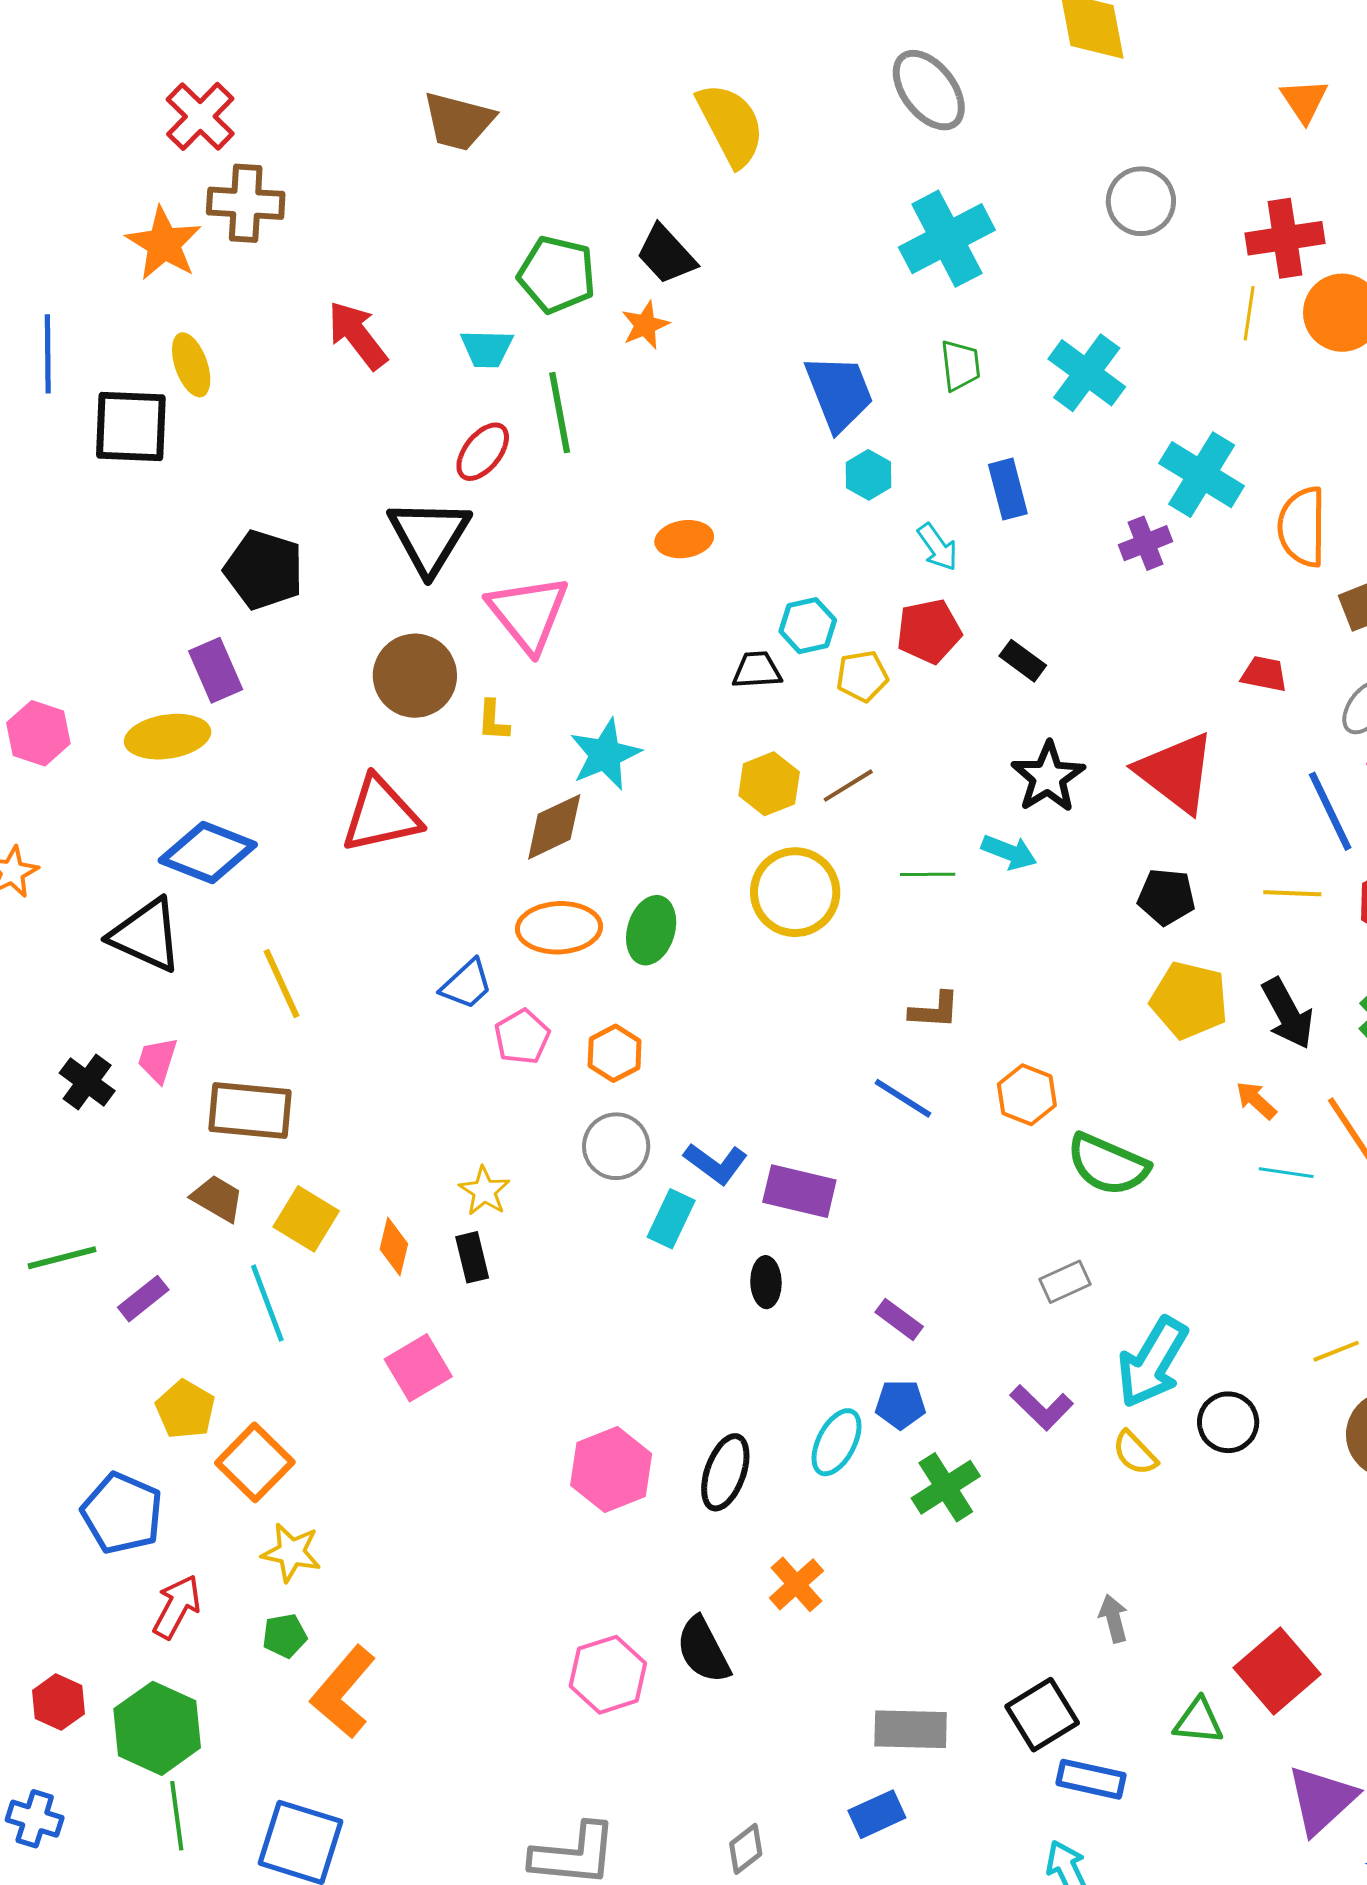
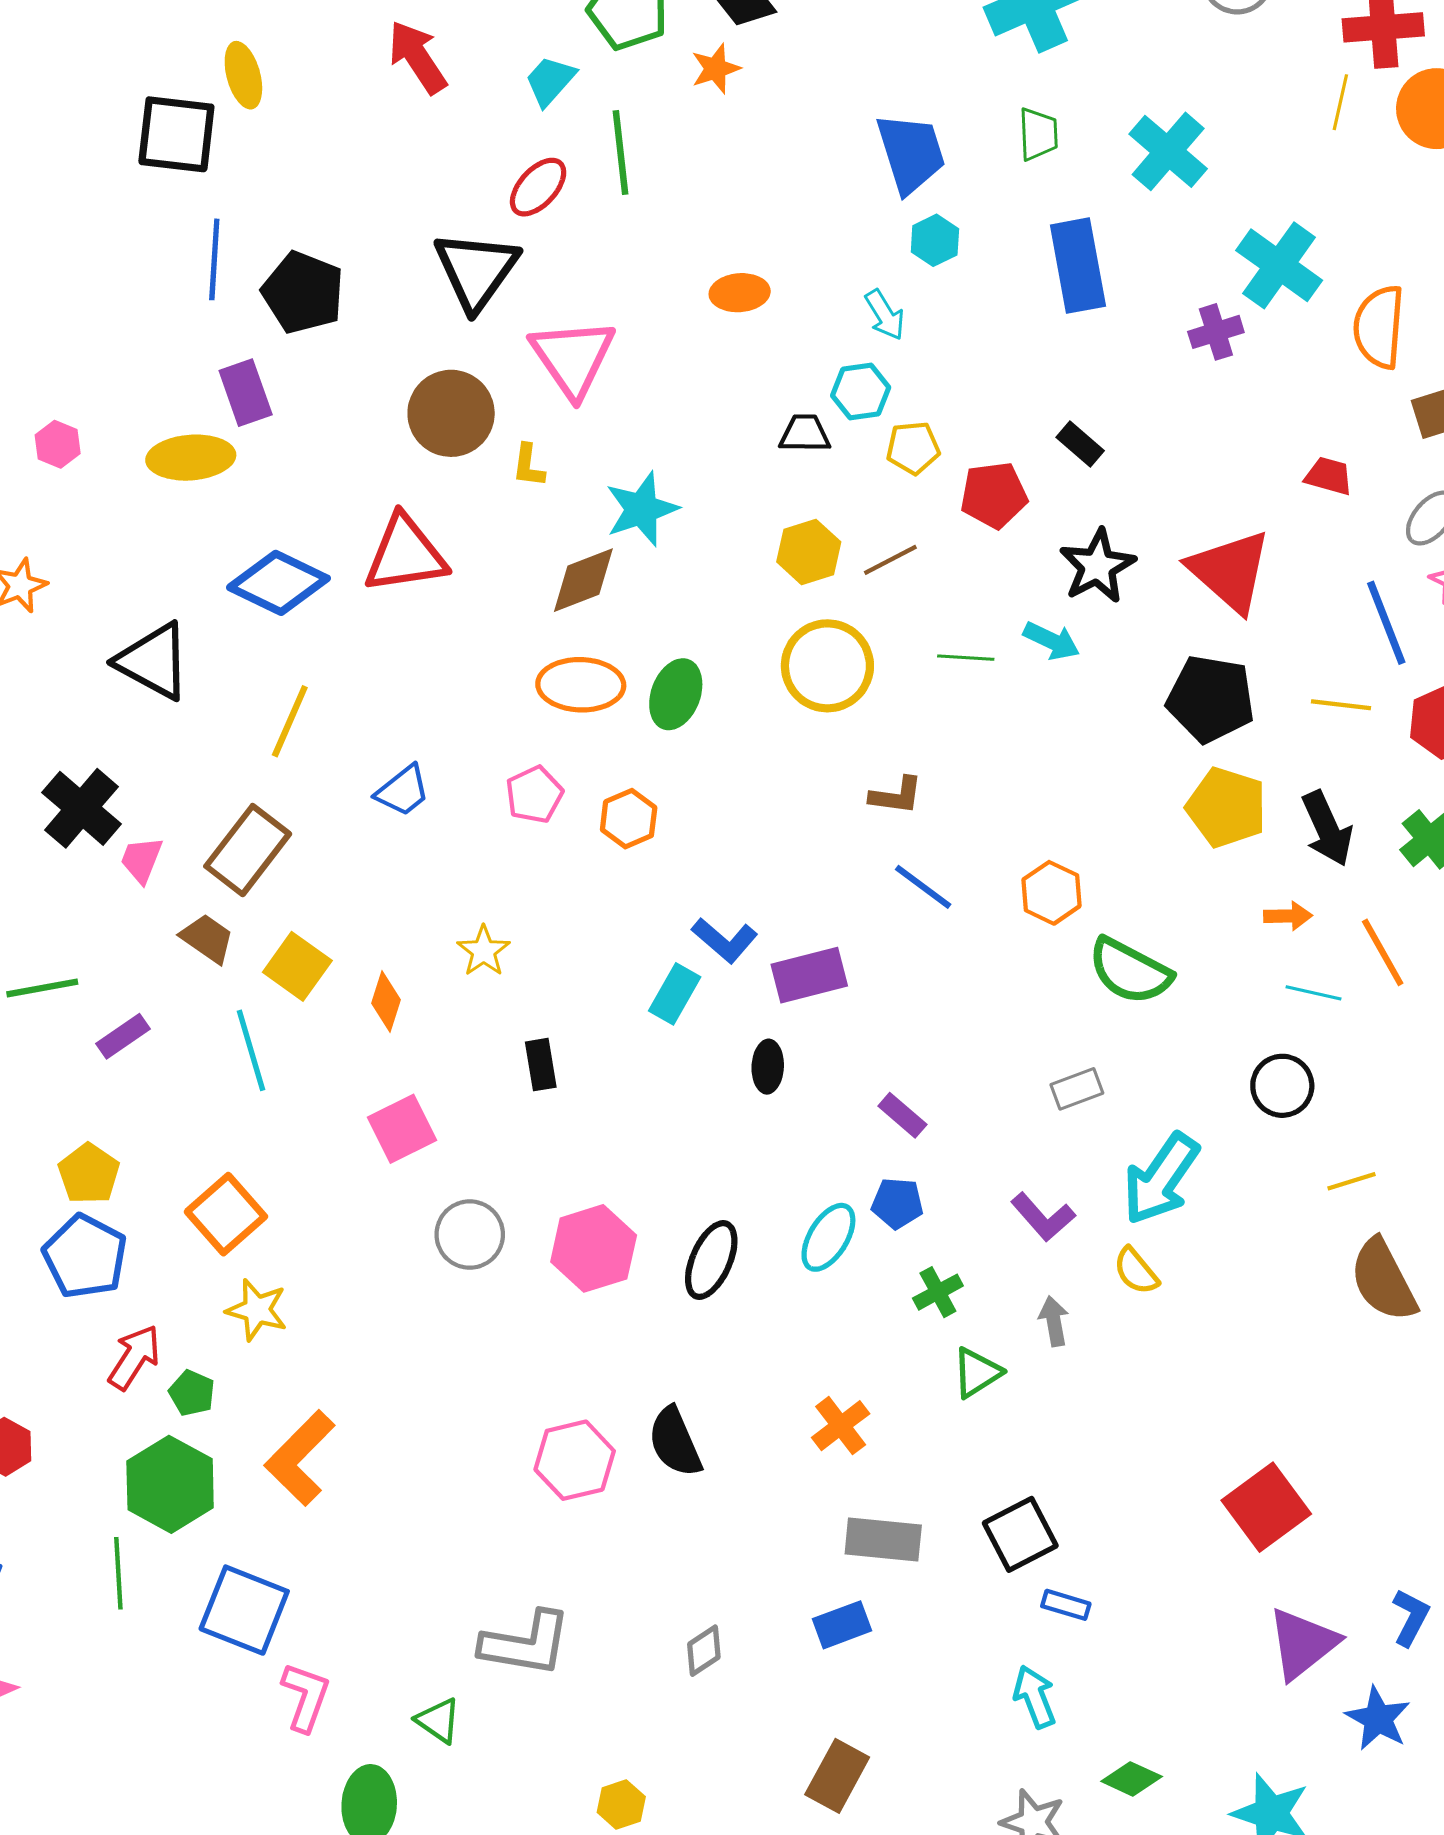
cyan trapezoid: (487, 349) -> (550, 81), turned 126
blue line: (48, 354) -> (214, 259), moved
blue rectangle: (1008, 489) -> (1078, 266), size x1.5
cyan arrow: (938, 547) -> (885, 315), moved
red pentagon: (929, 631) -> (994, 495), moved
pink hexagon: (38, 733) -> (58, 444), size x0.7
blue diamond: (208, 853) -> (278, 583), moved
black pentagon: (1166, 897) -> (1211, 699), size x1.5
yellow line: (281, 984) -> (290, 721), turned 44
blue trapezoid: (467, 984) -> (403, 791), moved
brown L-shape: (934, 1010) -> (896, 796), moved
pink trapezoid: (158, 1060) -> (141, 860), moved
black cross: (87, 1082) -> (82, 808), size x1.4
orange arrow: (1256, 1100) -> (1288, 916), turned 132
brown rectangle: (250, 1110) -> (248, 850), turned -62
gray circle: (616, 1146) -> (470, 1235), moved
purple rectangle: (799, 1191) -> (809, 975), turned -32
black rectangle: (472, 1257) -> (541, 1065), moved
yellow pentagon: (185, 1409) -> (89, 1174), moved
black circle: (1228, 1422) -> (1282, 1086), moved
green cross: (946, 1487) -> (938, 1292), size x0.7
orange cross: (796, 1584) -> (841, 1426), moved
gray arrow: (1114, 1619) -> (1054, 1321), moved
green pentagon: (285, 1636) -> (192, 1393), moved, turned 30
green triangle: (1198, 1721) -> (977, 1373), moved, turned -42
green hexagon: (157, 1728) -> (170, 1484), moved
blue rectangle: (1091, 1779) -> (1066, 1605), size x0.7

